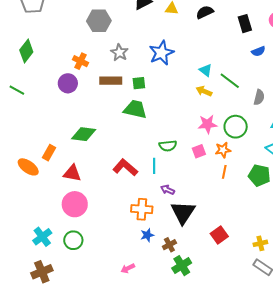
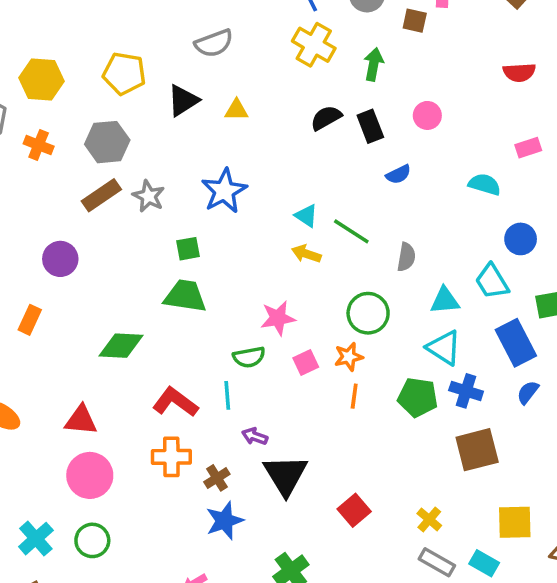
black semicircle: (205, 12) -> (326, 118), moved
orange cross: (80, 61) -> (39, 145), moved
brown rectangle: (111, 81) -> (101, 195), moved, turned -30
pink star: (208, 124) -> (278, 318), moved
green diamond: (84, 134) -> (121, 346), moved
orange rectangle: (49, 153) -> (30, 320), moved
orange cross: (142, 209) -> (171, 457), moved
blue star: (147, 235) -> (225, 521), size x1.5
yellow cross: (260, 243) -> (429, 519), turned -32
brown cross: (169, 245) -> (217, 478), moved

